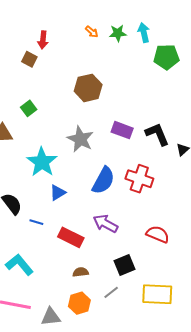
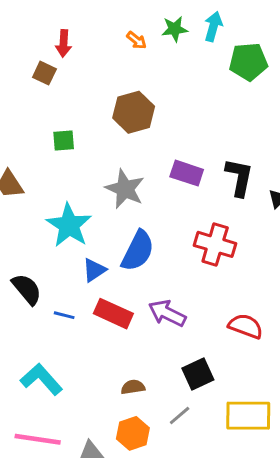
orange arrow: (92, 32) -> (137, 40), moved
cyan arrow: (144, 33) -> (213, 27), turned 30
green square: (29, 108) -> (64, 140), moved, turned 35
black L-shape: (157, 134) -> (239, 177), turned 36
blue semicircle: (103, 181) -> (138, 251), moved
red rectangle: (71, 237) -> (113, 314), moved

